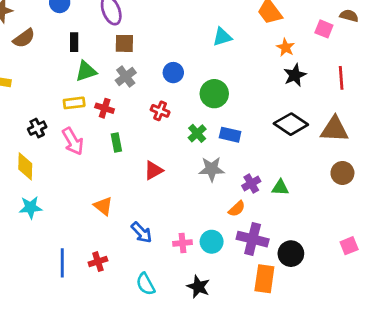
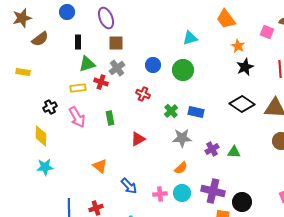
green circle: (214, 94) -> (183, 70), moved
red cross: (105, 108) -> (101, 82), moved
orange semicircle: (237, 209) -> (181, 168), moved

